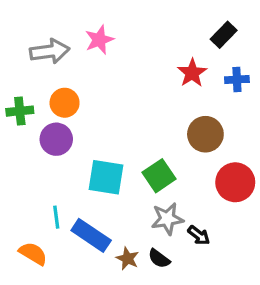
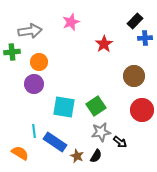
pink star: (99, 40) -> (71, 22), moved
red star: (192, 73) -> (104, 44), moved
blue cross: (237, 80) -> (145, 38), moved
green cross: (20, 111) -> (12, 52), moved
brown circle: (205, 134) -> (134, 76), moved
black semicircle: (159, 259) -> (96, 156), turned -96

